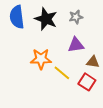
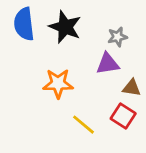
gray star: (76, 17) -> (117, 37), moved
yellow line: (62, 73) -> (83, 125), moved

